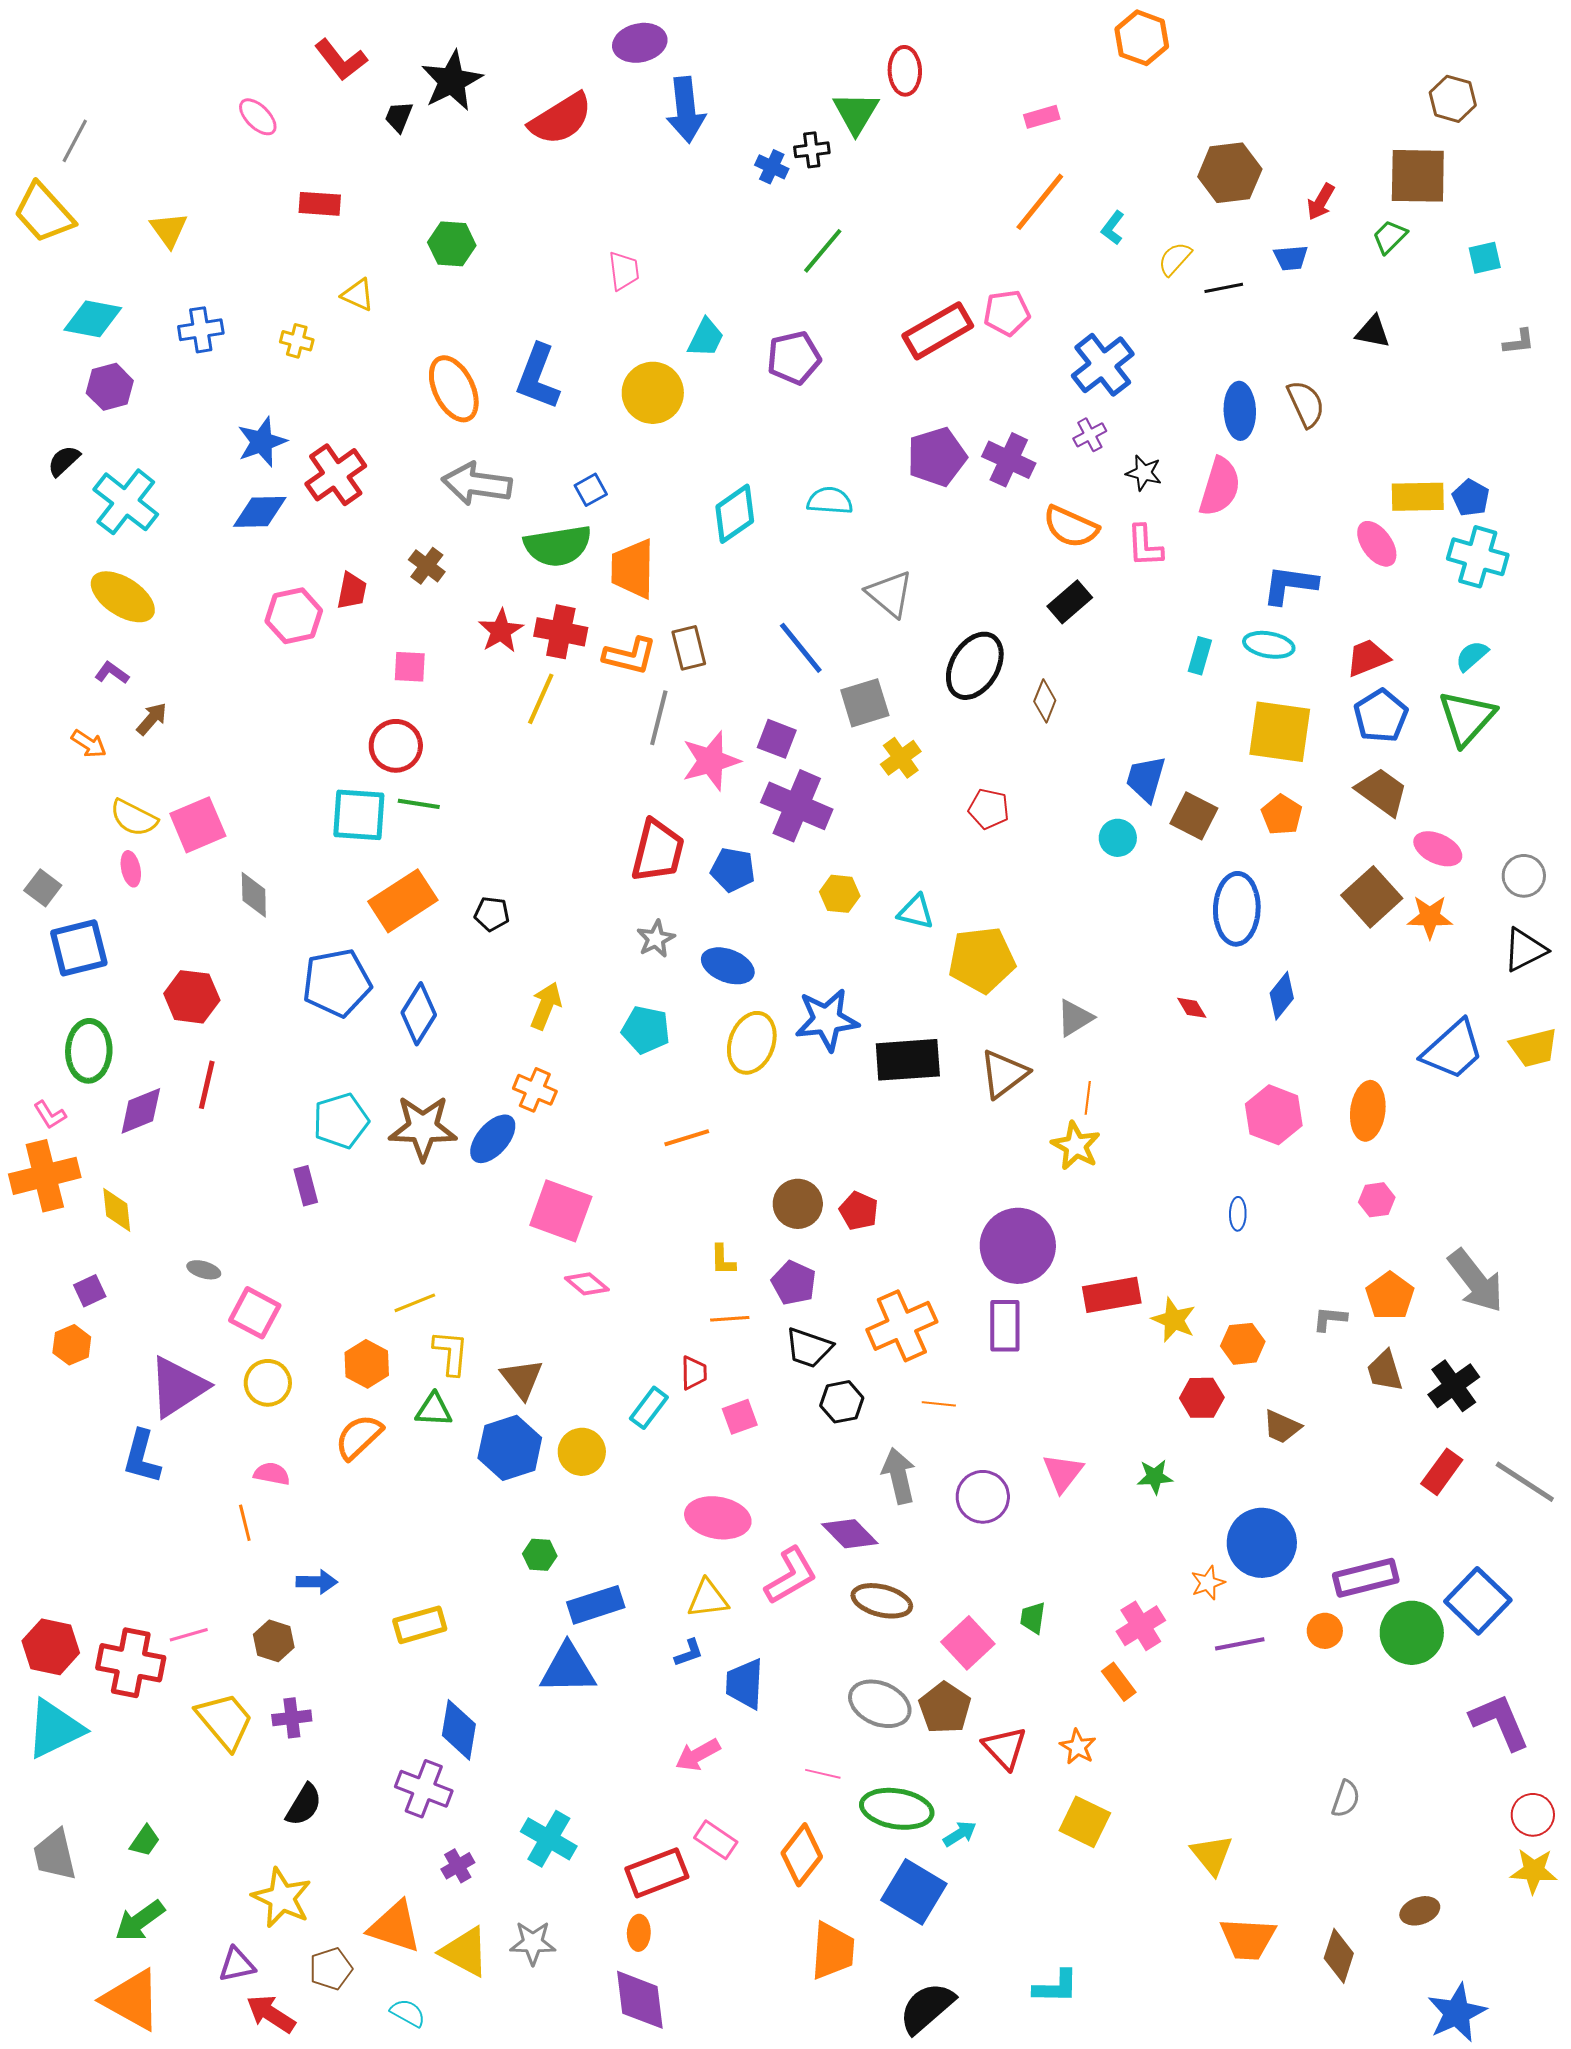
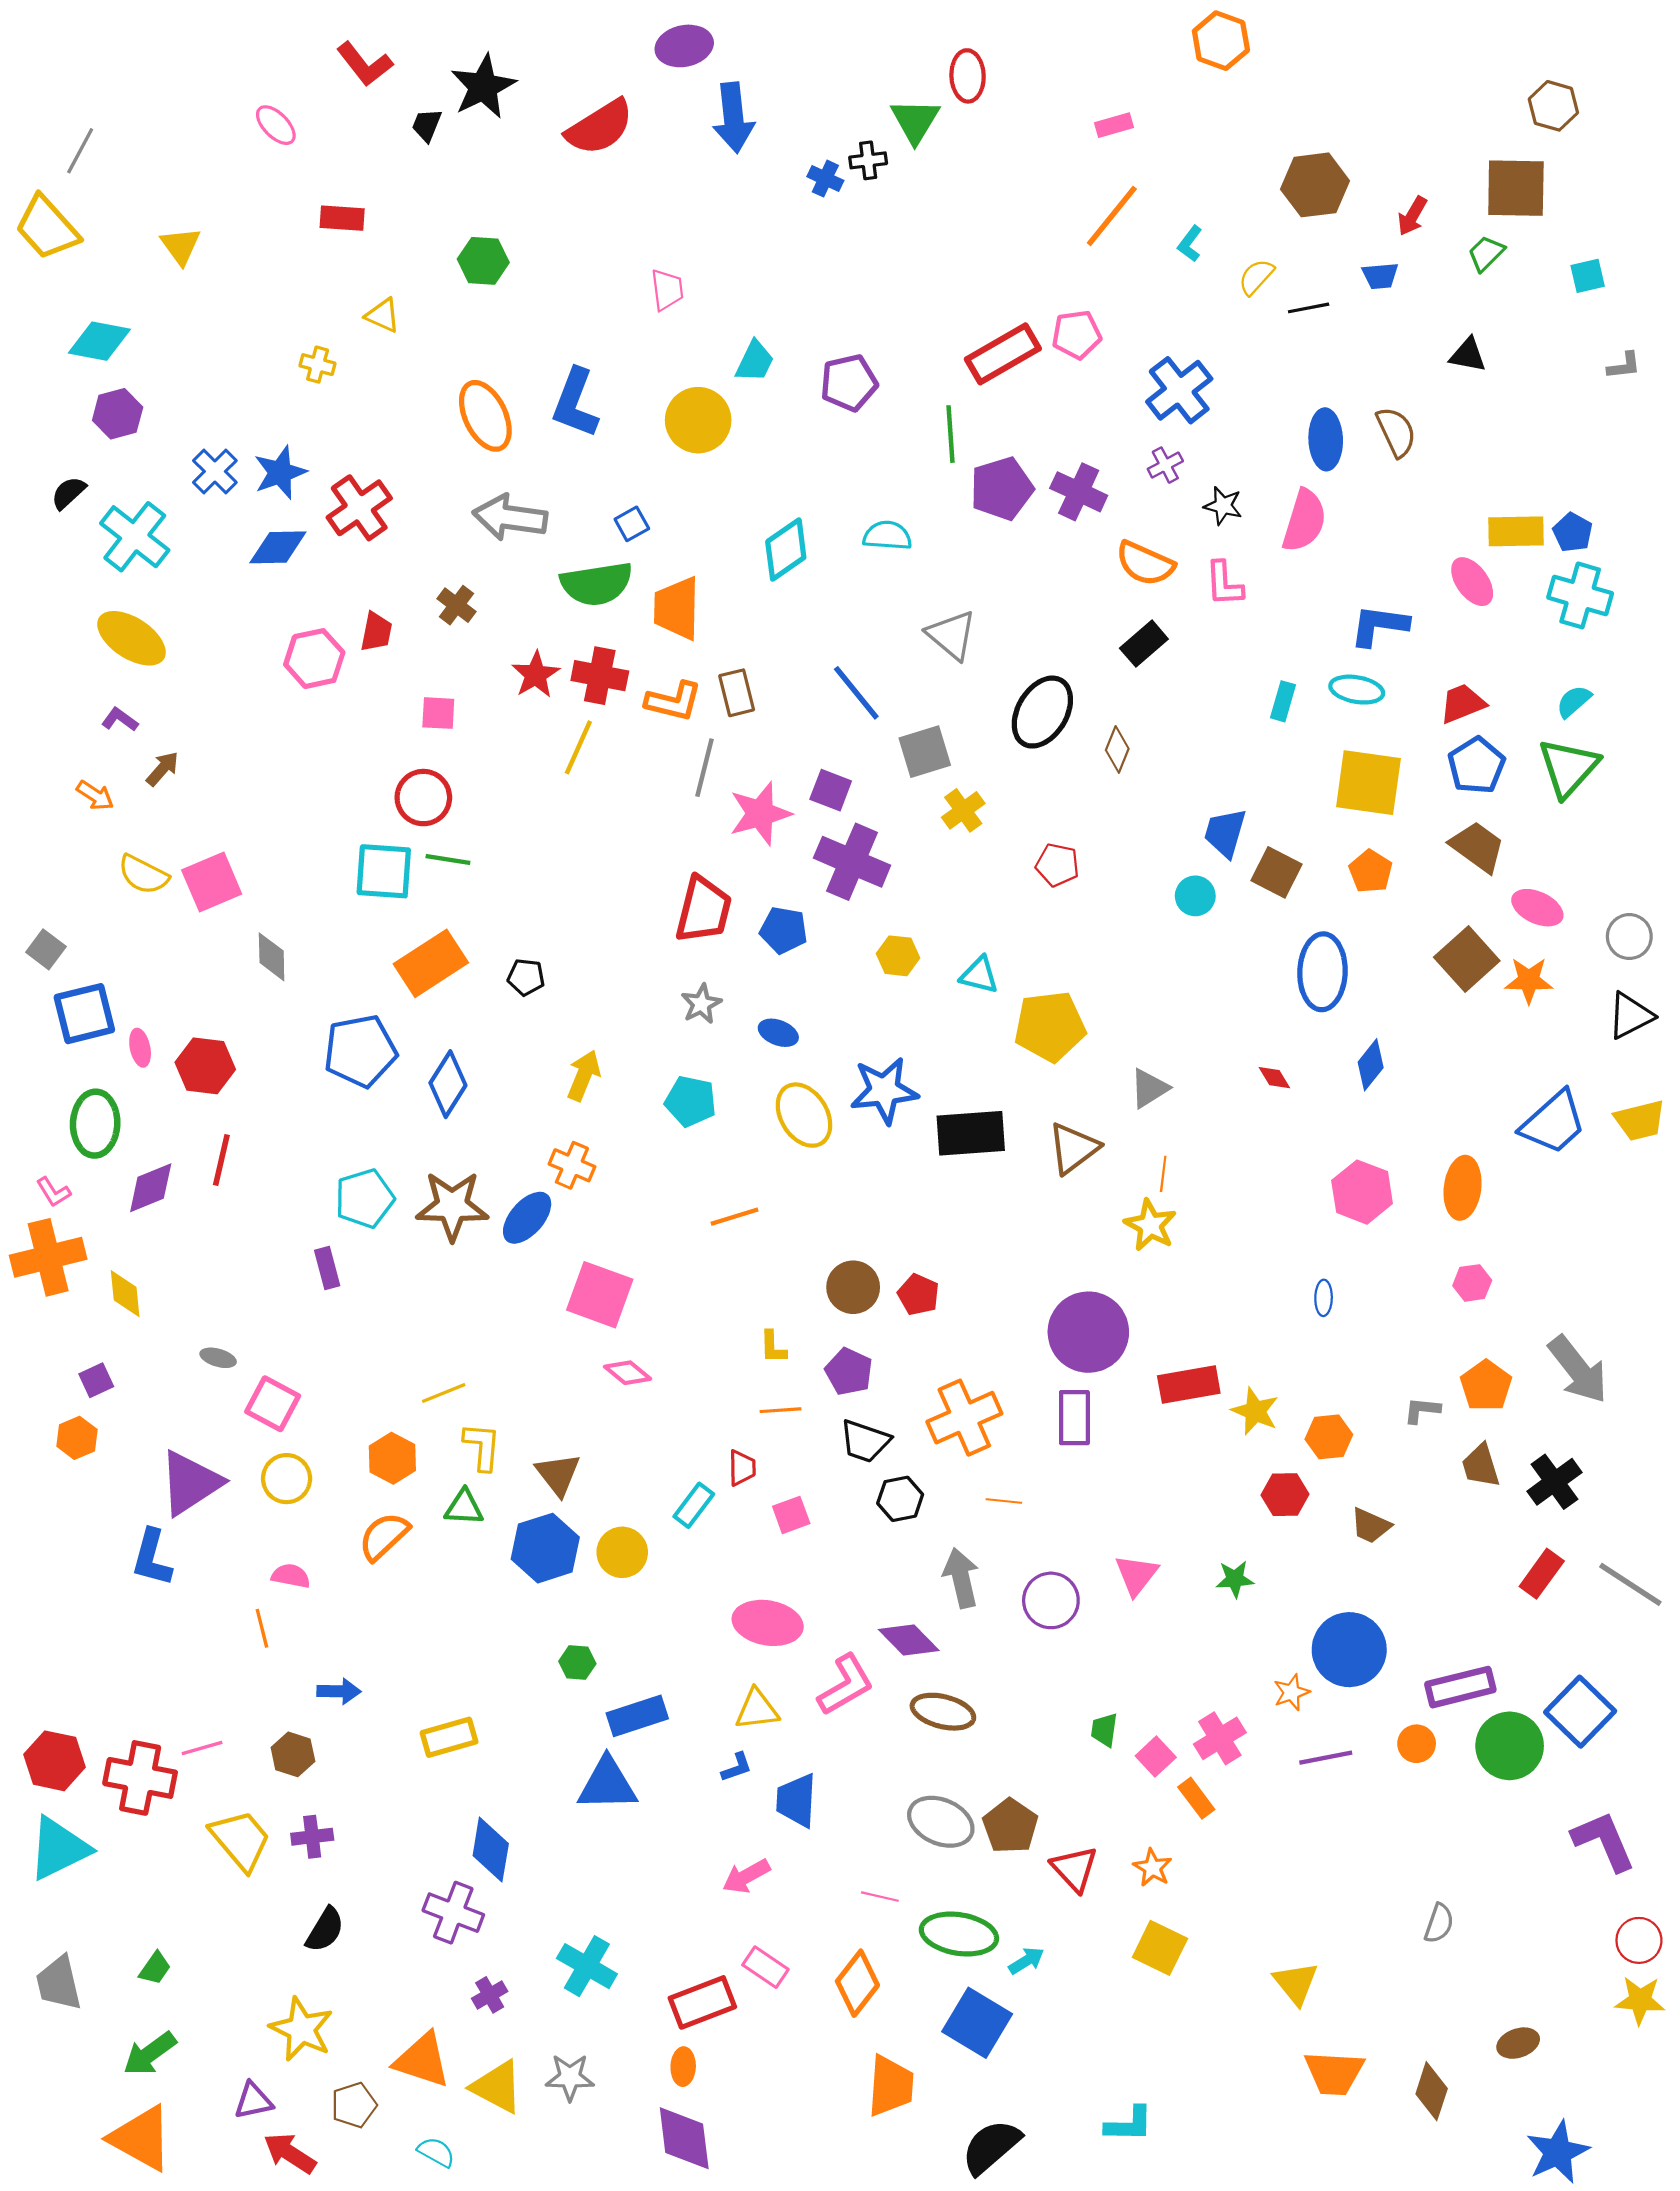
green line: (823, 251) -> (950, 434), moved, turned -44
blue cross: (201, 330) -> (215, 471), moved, turned -36
pink ellipse: (131, 869) -> (140, 1048), moved
blue ellipse: (728, 966) -> (778, 1033), size x0.7
yellow ellipse: (752, 1043) -> (804, 1115), turned -52
pink square: (968, 1643) -> (1156, 1757), moved, size x0.7

